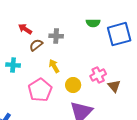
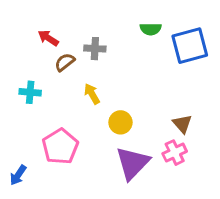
pink cross: (98, 75) -> (175, 153), moved
pink pentagon: (40, 90) -> (60, 146), moved

